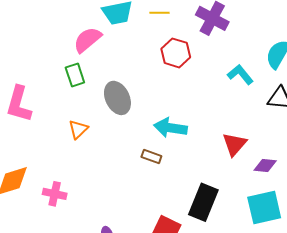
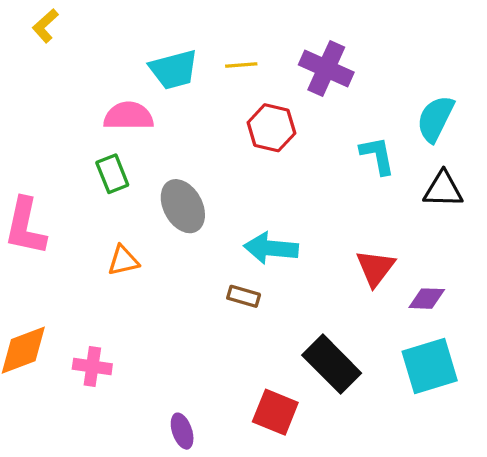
pink semicircle: (87, 40) -> (129, 116), turned 44
cyan L-shape: (240, 74) -> (377, 155), turned 32
orange triangle: (78, 129) -> (123, 261), turned 35
black rectangle: (203, 202) -> (332, 364), turned -63

